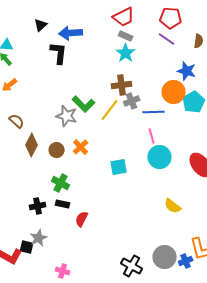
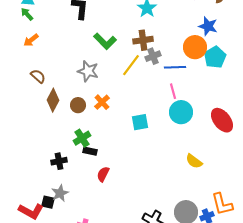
green L-shape: (84, 104) -> (105, 41), moved
green cross: (61, 183) -> (82, 138), turned 30
black rectangle: (63, 204) -> (90, 151), moved

